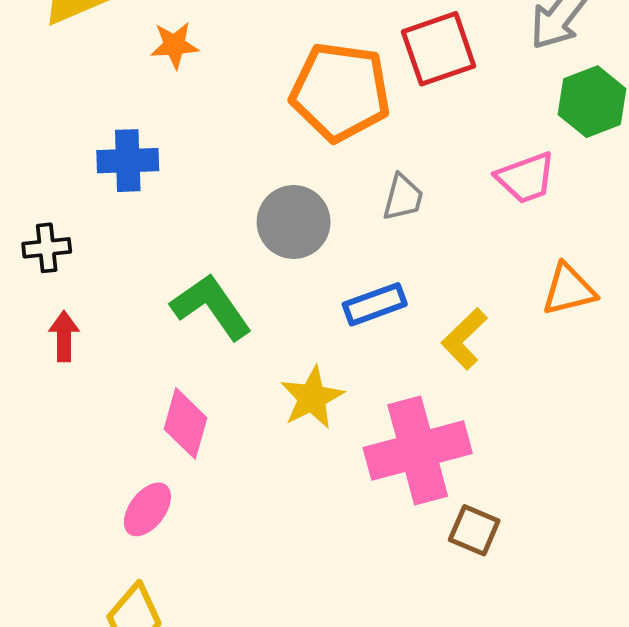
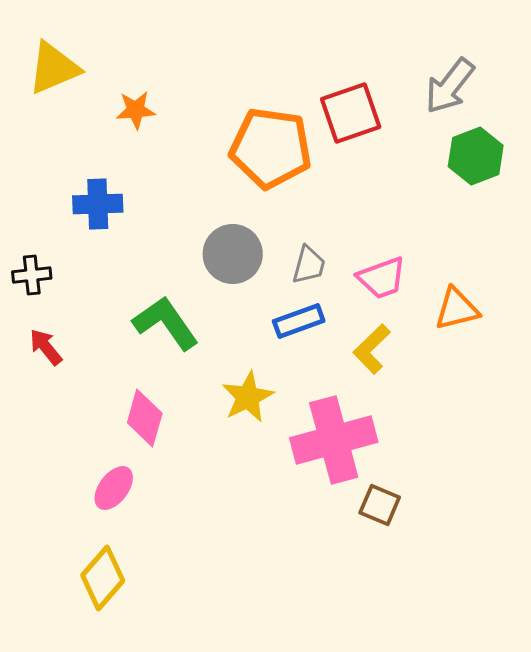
pink trapezoid: (526, 178) -> (382, 278), moved
gray trapezoid: (403, 197) -> (309, 265), moved
red arrow: (64, 336) -> (46, 347), turned -39

